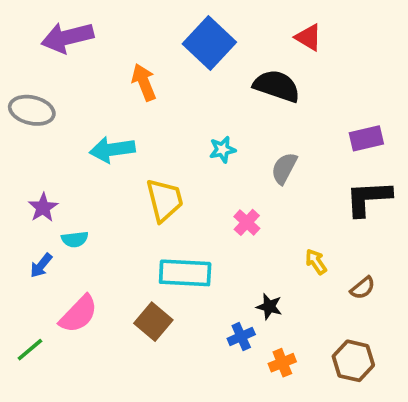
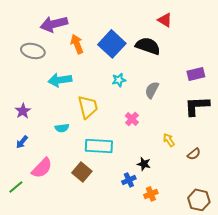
purple arrow: (67, 37) -> (54, 24), moved
blue square: (209, 43) -> (112, 44), moved
gray ellipse: (32, 110) -> (33, 51), moved
cyan semicircle: (75, 239) -> (62, 128), moved
brown hexagon: (353, 361) -> (199, 200), moved

